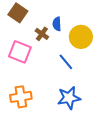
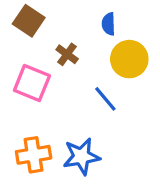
blue semicircle: (57, 24) -> (109, 24), moved
blue star: (69, 98) -> (81, 156), moved

